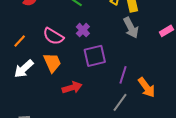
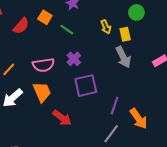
pink semicircle: (53, 36) -> (43, 65), turned -40
red arrow: (72, 88) -> (62, 118), turned 54

